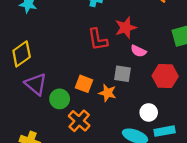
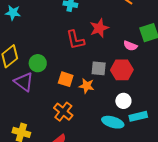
pink semicircle: (138, 51) -> (130, 46), moved
red hexagon: (165, 76) -> (122, 70), moved
green circle: (60, 99) -> (38, 63), moved

